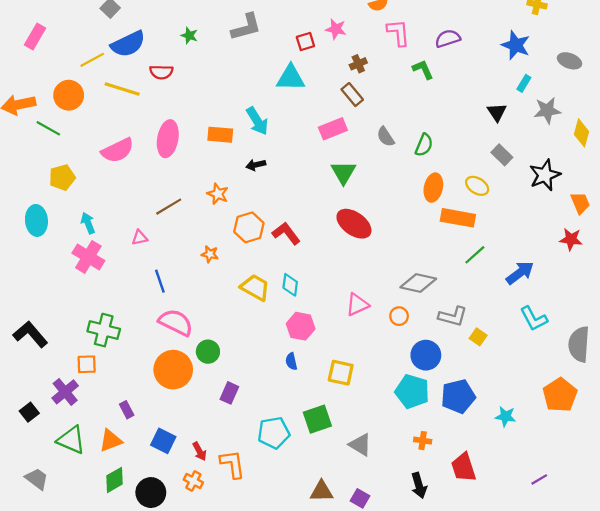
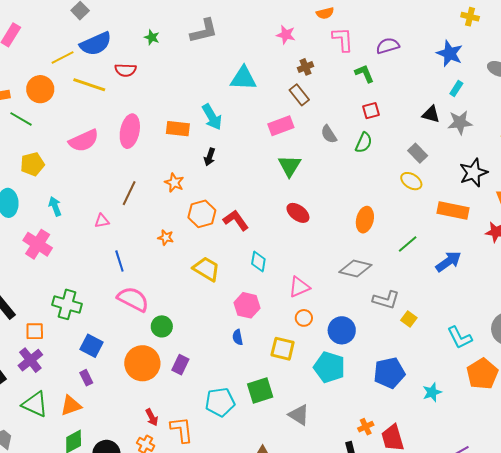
red square: (305, 42) -> (371, 111), moved
gray star: (547, 110) -> (460, 123), moved
black triangle: (497, 112) -> (431, 114), turned -42
gray rectangle: (502, 155) -> (418, 153), moved
black arrow: (256, 165) -> (210, 157), turned -60
orange ellipse: (433, 188) -> (365, 220), moved
brown line: (169, 207) -> (129, 193), turned -35
orange rectangle: (458, 218) -> (453, 211), moved
red ellipse: (354, 224) -> (298, 213), size x0.7
pink cross: (88, 257) -> (38, 244), moved
cyan diamond: (290, 285) -> (258, 261), moved
orange circle: (399, 316) -> (304, 318), moved
cyan L-shape: (534, 319) -> (460, 338), moved
blue circle: (426, 355) -> (342, 330), moved
orange square: (87, 364) -> (35, 331), moved
orange circle: (173, 370) -> (142, 363), moved
cyan pentagon: (412, 391) -> (329, 367), moved
cyan star: (506, 416) -> (432, 392), turned -30
blue square: (163, 441) -> (92, 346), moved
orange cross: (423, 441) -> (366, 427), moved, turned -35

